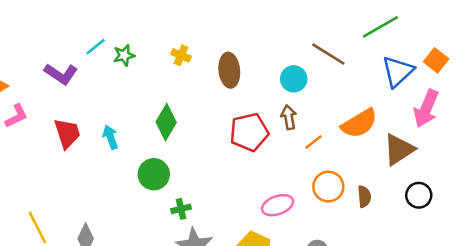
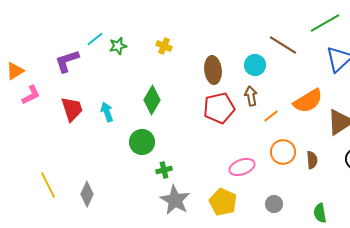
brown ellipse: (229, 70) -> (213, 70), moved
purple L-shape: (61, 74) -> (67, 61), turned 128

